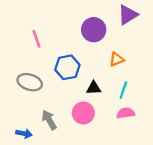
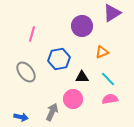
pink line: (37, 39) -> (32, 34), turned 35
gray ellipse: (30, 82) -> (26, 72), turned 35
cyan line: (123, 90) -> (108, 79), turned -63
gray arrow: (49, 120) -> (52, 112), moved, turned 54

